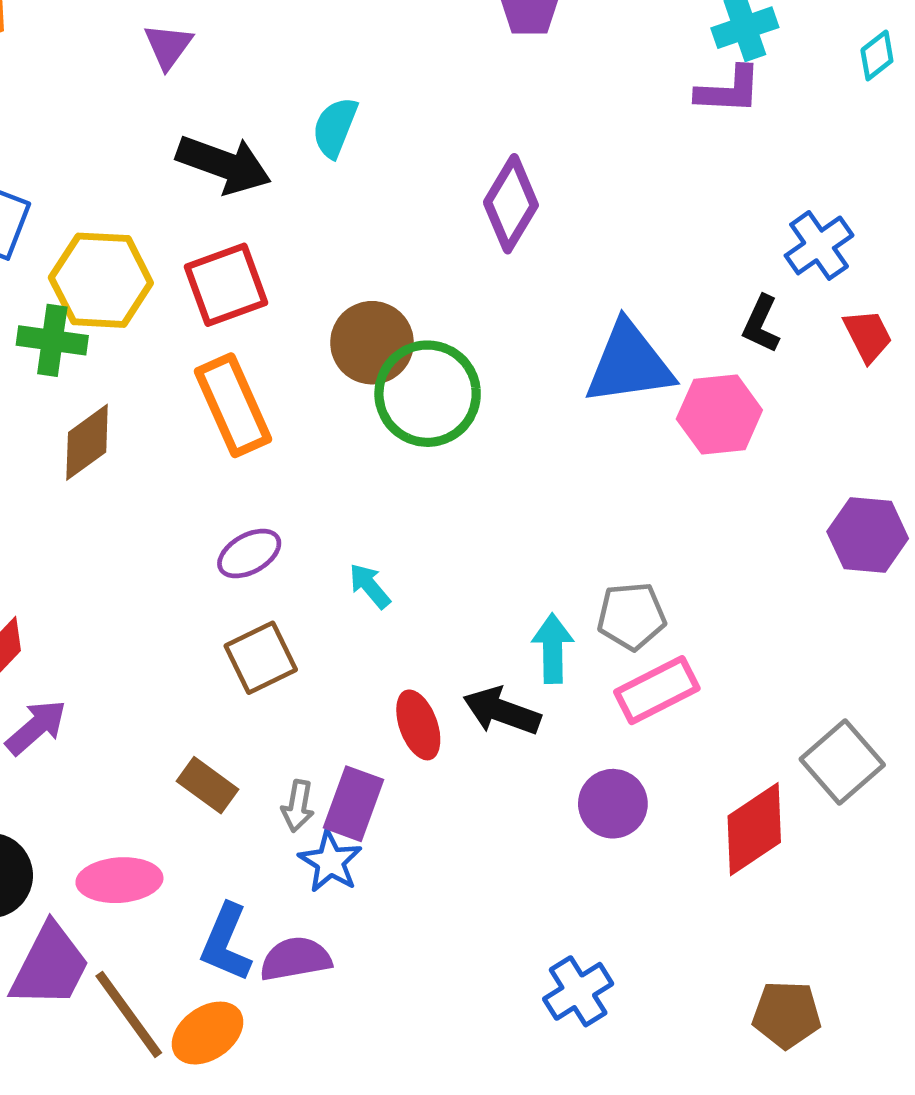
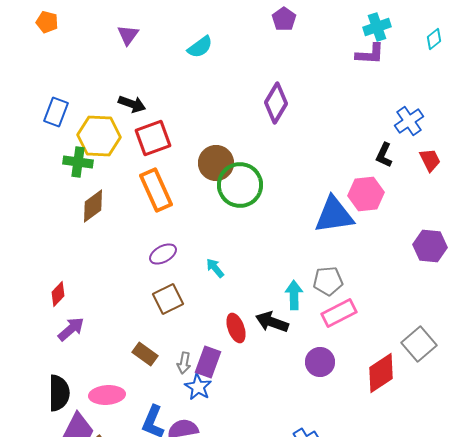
cyan semicircle: (335, 127) -> (200, 47), moved, turned -148
black arrow: (224, 164) -> (132, 104), moved, size x0.7
blue triangle: (629, 364) -> (334, 215), moved

